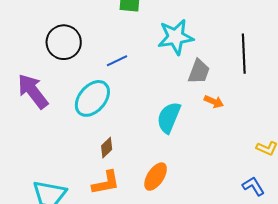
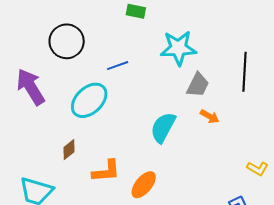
brown diamond: (107, 148) -> (69, 150), moved
orange L-shape: (106, 183) -> (106, 171), moved

